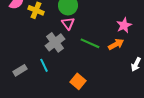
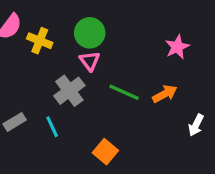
pink star: (124, 25) -> (177, 47), moved
gray rectangle: (20, 70) -> (15, 122), moved

